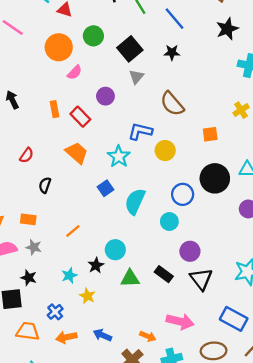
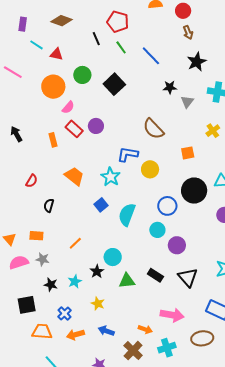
black star: (172, 52) -> (170, 87), moved
gray triangle: (136, 77) -> (187, 102), moved
red rectangle: (80, 117) -> (74, 129), moved
purple circle: (190, 251) -> (177, 245), moved
black star: (29, 278) -> (51, 285), moved
yellow star: (87, 296) -> (98, 304), moved

